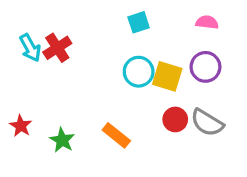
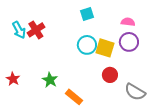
pink semicircle: (207, 22) -> (128, 22), moved
gray semicircle: (207, 123) -> (135, 92), moved
orange rectangle: (116, 135) -> (74, 97), moved
green star: (62, 140) -> (50, 80), moved

